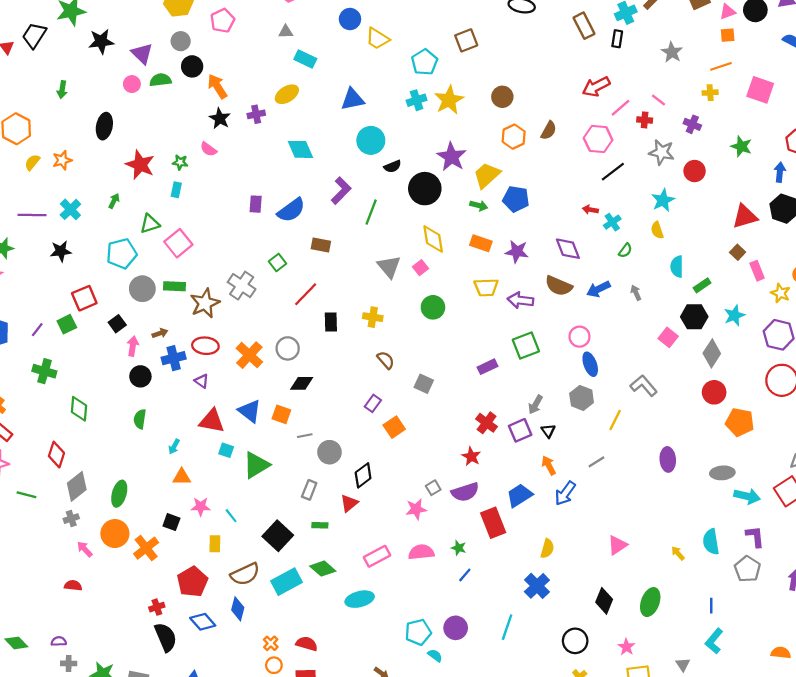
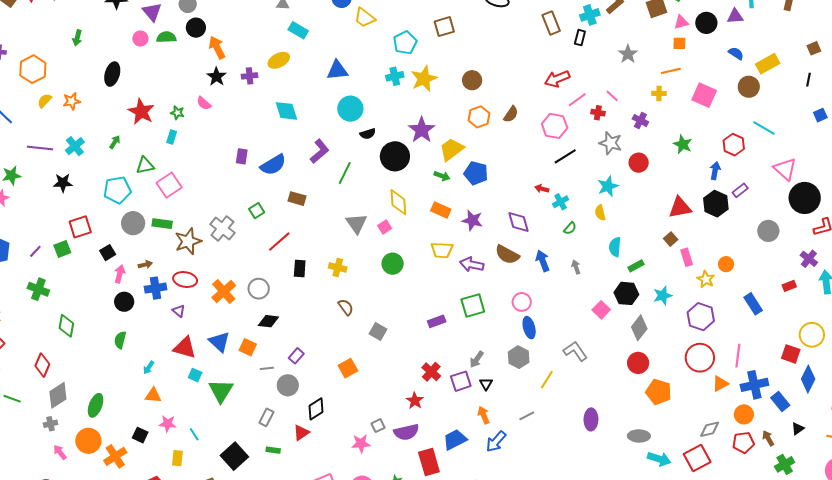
blue arrow: (598, 289) -> (543, 261), turned 90
purple rectangle: (373, 403) -> (296, 356), moved
green triangle: (256, 465) -> (221, 391), turned -32

